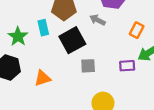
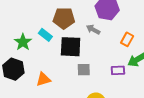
cyan rectangle: (43, 28) -> (45, 35), turned -40
black square: (72, 40) -> (71, 47), turned 30

